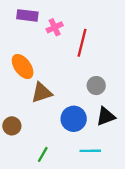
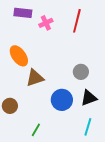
red line: (82, 43) -> (77, 21), moved
cyan line: (90, 151) -> (88, 127), moved, turned -72

